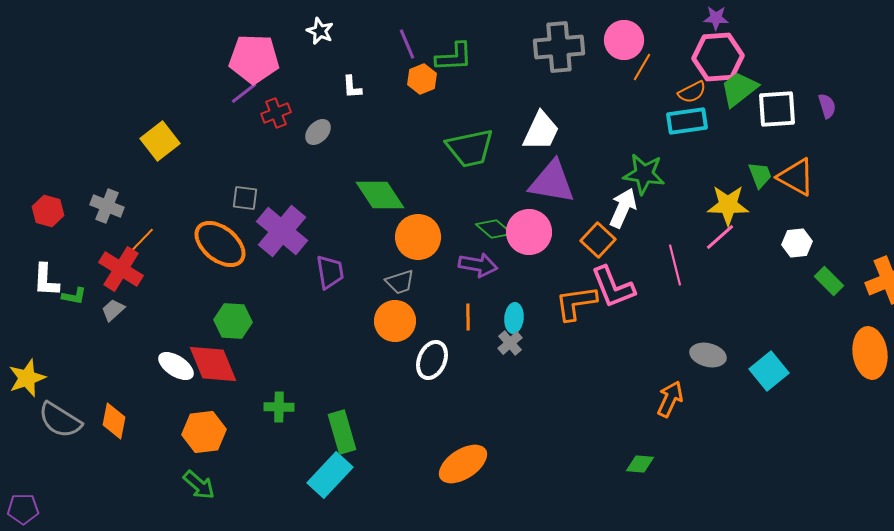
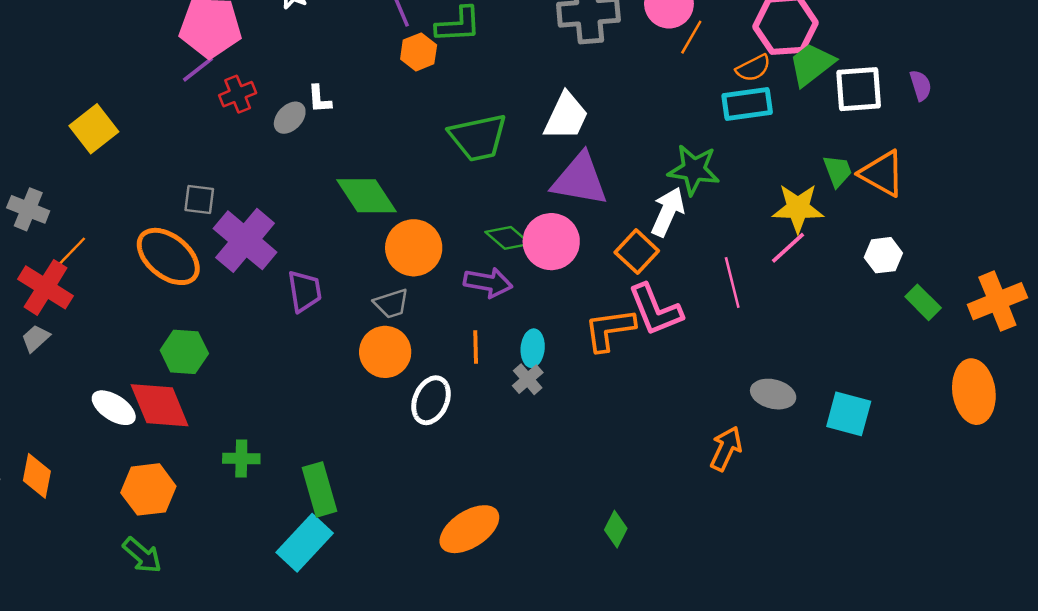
white L-shape: (352, 87) -> (319, 99), moved
cyan square: (769, 371) -> (849, 414), turned -36
green diamond: (640, 464) -> (616, 529), moved, turned -68

